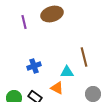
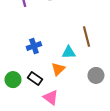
orange triangle: (57, 88) -> (58, 69), turned 48

